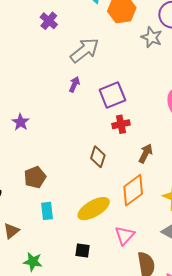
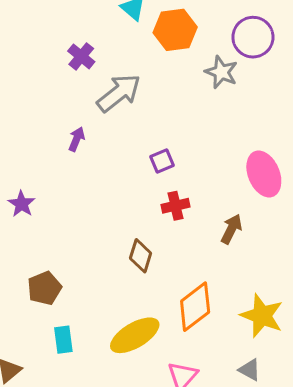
purple cross: (49, 21) -> (81, 56), moved
purple arrow: (74, 84) -> (77, 139), moved
purple square: (112, 95) -> (162, 161), size x0.6
brown arrow: (146, 153) -> (231, 229), moved

